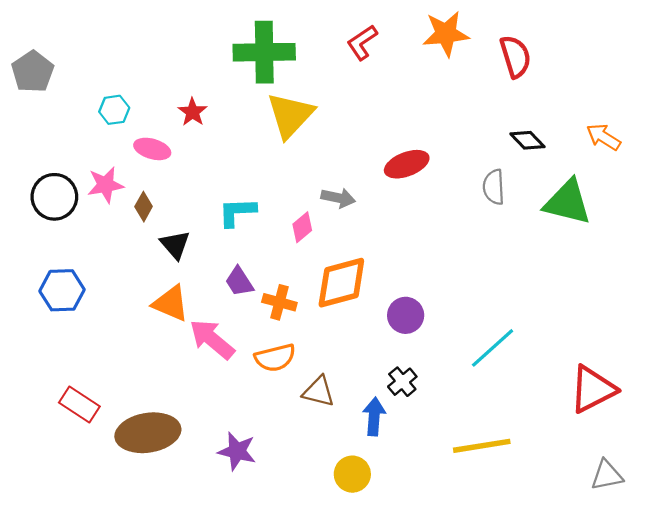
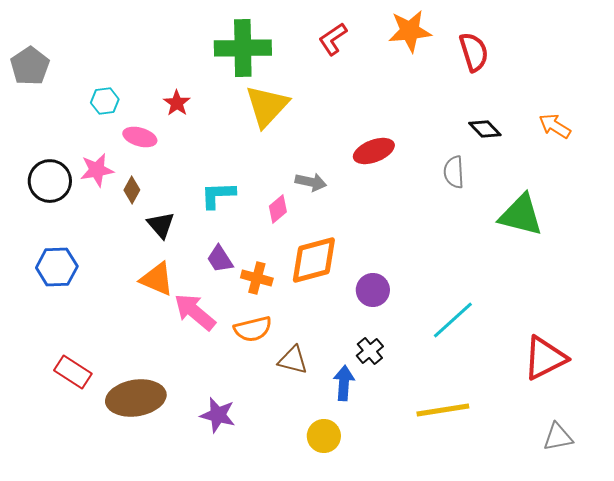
green triangle: (568, 202) -> (521, 215), moved

